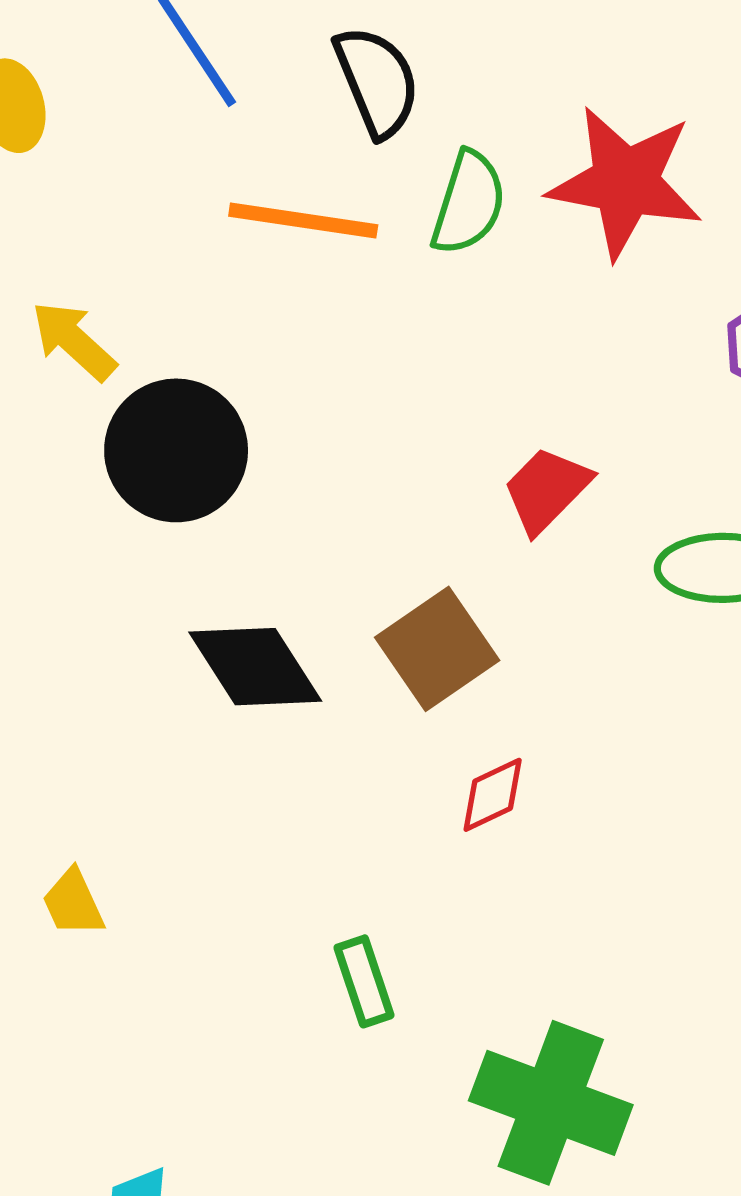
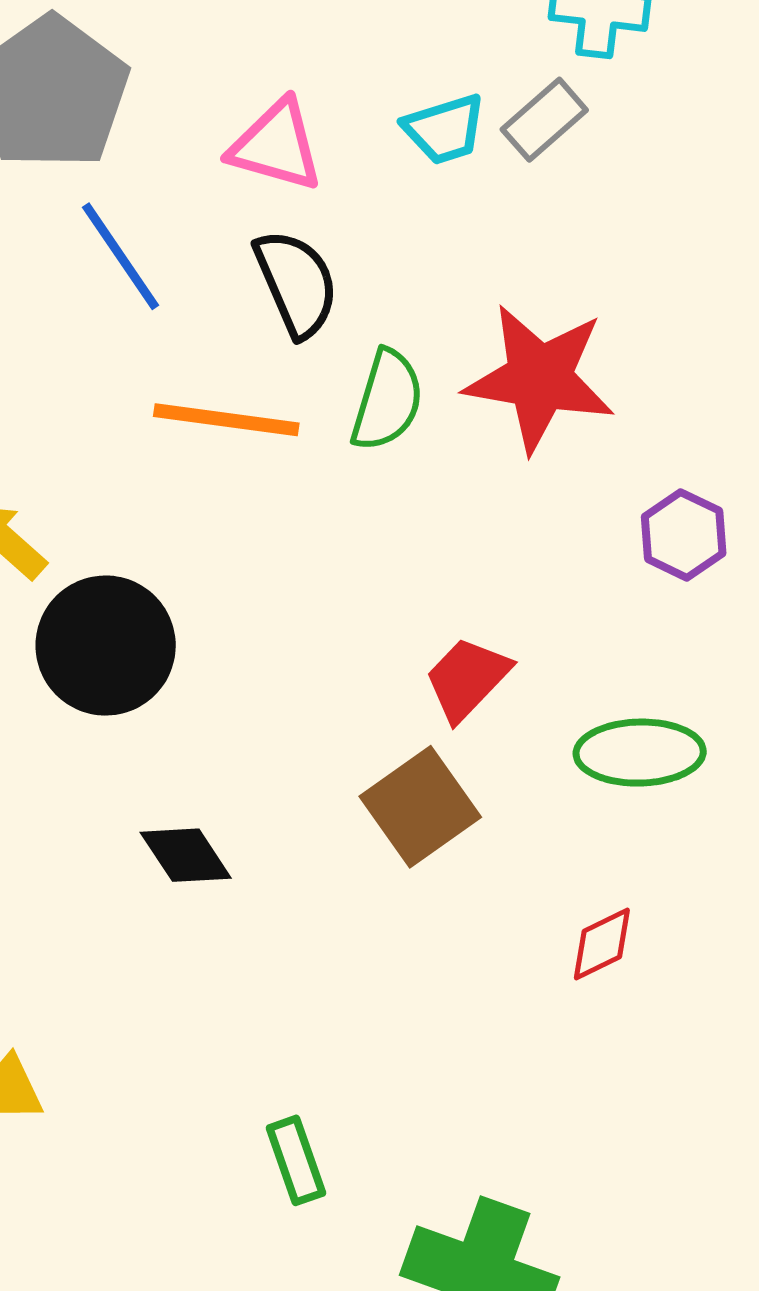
brown square: (437, 649) -> (420, 807), moved
black diamond: (255, 667) -> (186, 855), size x0.7
red diamond: (493, 795) -> (602, 944), moved

